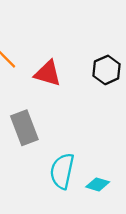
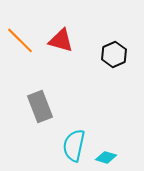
red triangle: (48, 73) -> (61, 40), moved

